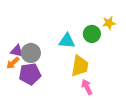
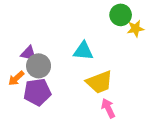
green circle: (92, 34) -> (121, 15), moved
purple triangle: (17, 51) -> (29, 53), moved
yellow trapezoid: (80, 66) -> (99, 82), turned 60

